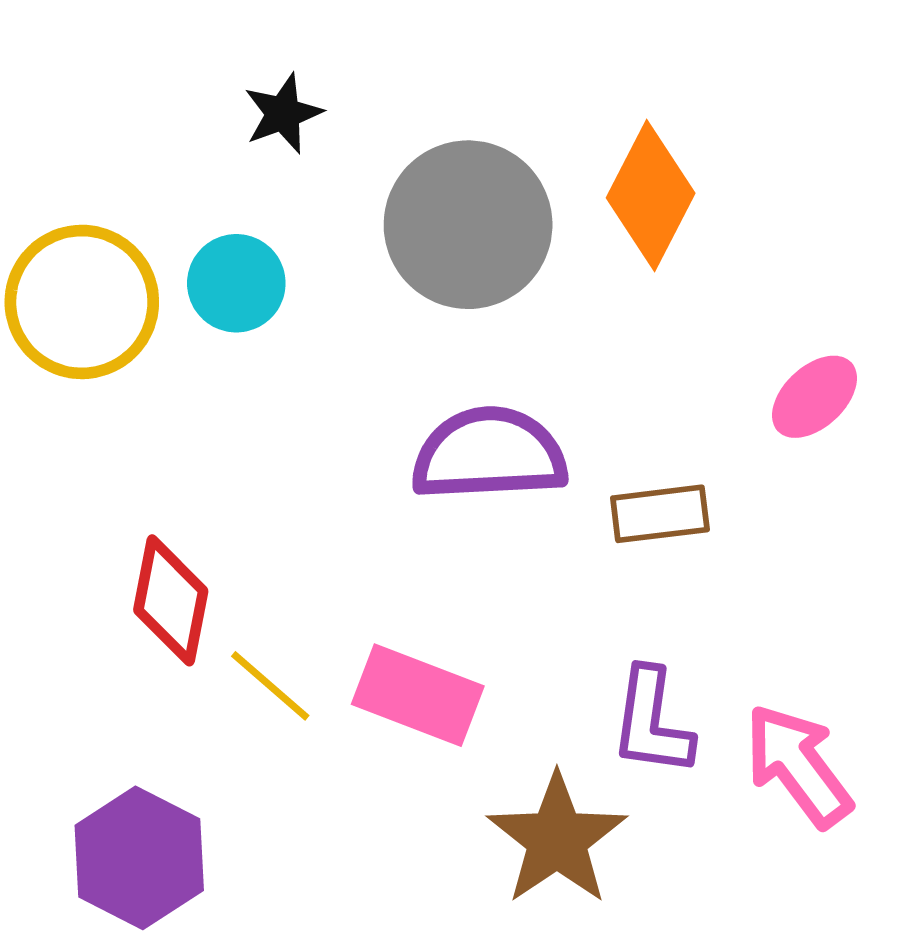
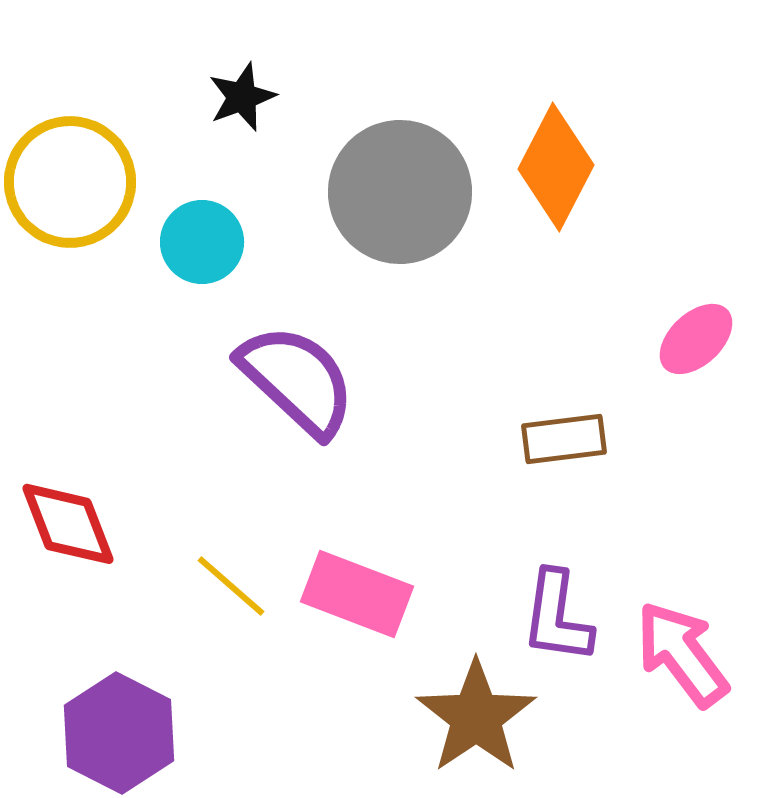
yellow circle: (82, 302) -> (70, 182), moved
purple semicircle: (489, 454) -> (297, 380), moved, turned 46
red diamond: (171, 600) -> (68, 524), moved, turned -32

